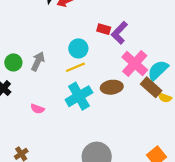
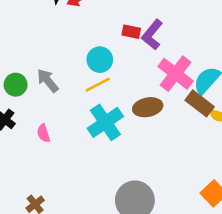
gray arrow: (38, 61) -> (48, 81), turned -60
pink semicircle: (37, 109) -> (43, 133), moved, turned 56

